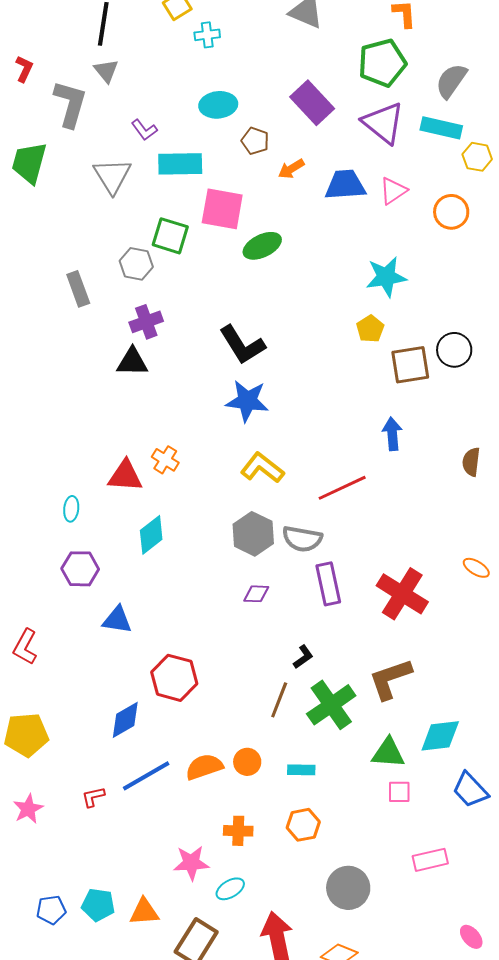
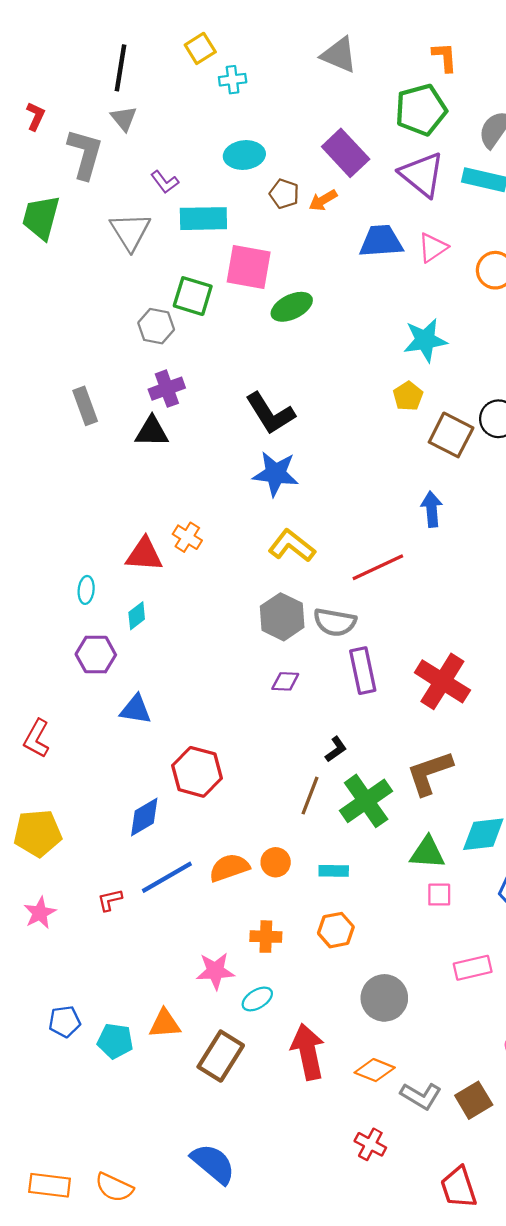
orange arrow: (291, 169) -> (323, 200), moved
gray rectangle: (78, 289) -> (85, 406), moved
brown square: (410, 365) -> (451, 435), turned 36
cyan diamond: (151, 535) -> (137, 616), moved, size x0.7
cyan pentagon: (98, 905) -> (115, 1041), moved

